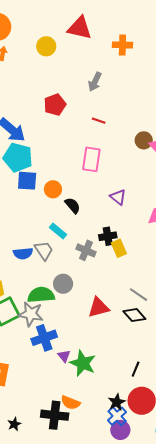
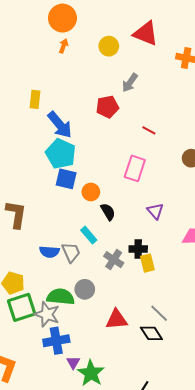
gray arrow: (95, 82) -> (130, 83), moved

